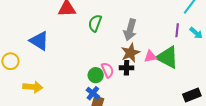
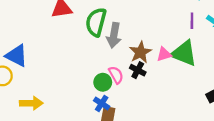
green semicircle: (95, 23) -> (96, 22), size x1.4
gray arrow: (130, 30) -> (114, 35), moved
blue triangle: (39, 41) -> (17, 56), moved
black cross: (127, 68) -> (138, 70), turned 32

